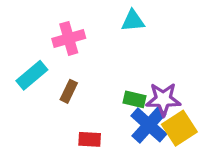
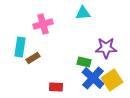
cyan rectangle: (32, 75) -> (20, 47), turned -42
brown rectangle: (69, 91) -> (33, 58), moved, turned 32
purple star: (163, 99) -> (106, 48), moved

